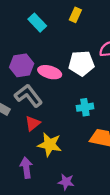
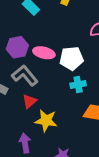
white pentagon: (81, 63) -> (71, 58), moved

